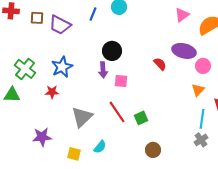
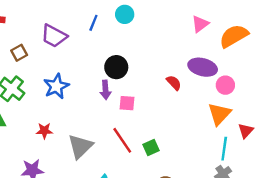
brown square: (37, 18) -> (19, 53), moved, turned -32
orange triangle: (198, 90) -> (219, 114), size x1.5
red star: (52, 92) -> (44, 131), moved

